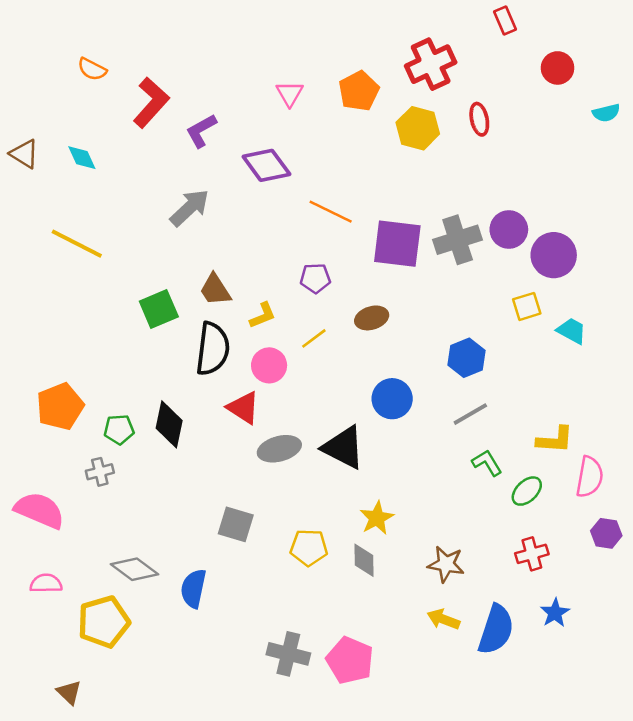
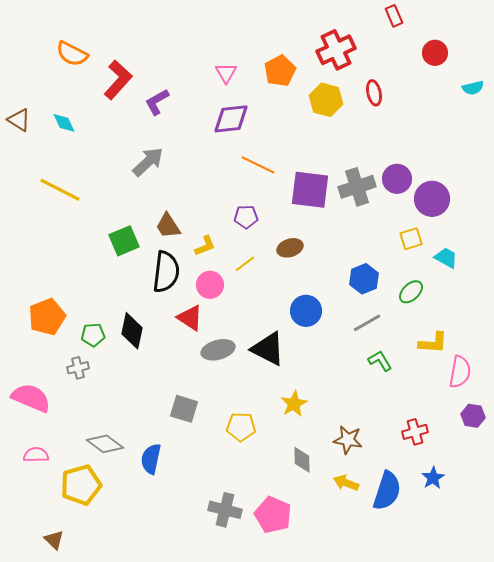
orange semicircle: (92, 69) -> (72, 54), size x1.4
purple diamond: (266, 165) -> (231, 119), moved, turned -60
green ellipse: (527, 491) -> (411, 292), moved
gray diamond: (364, 560) -> (302, 460), moved

